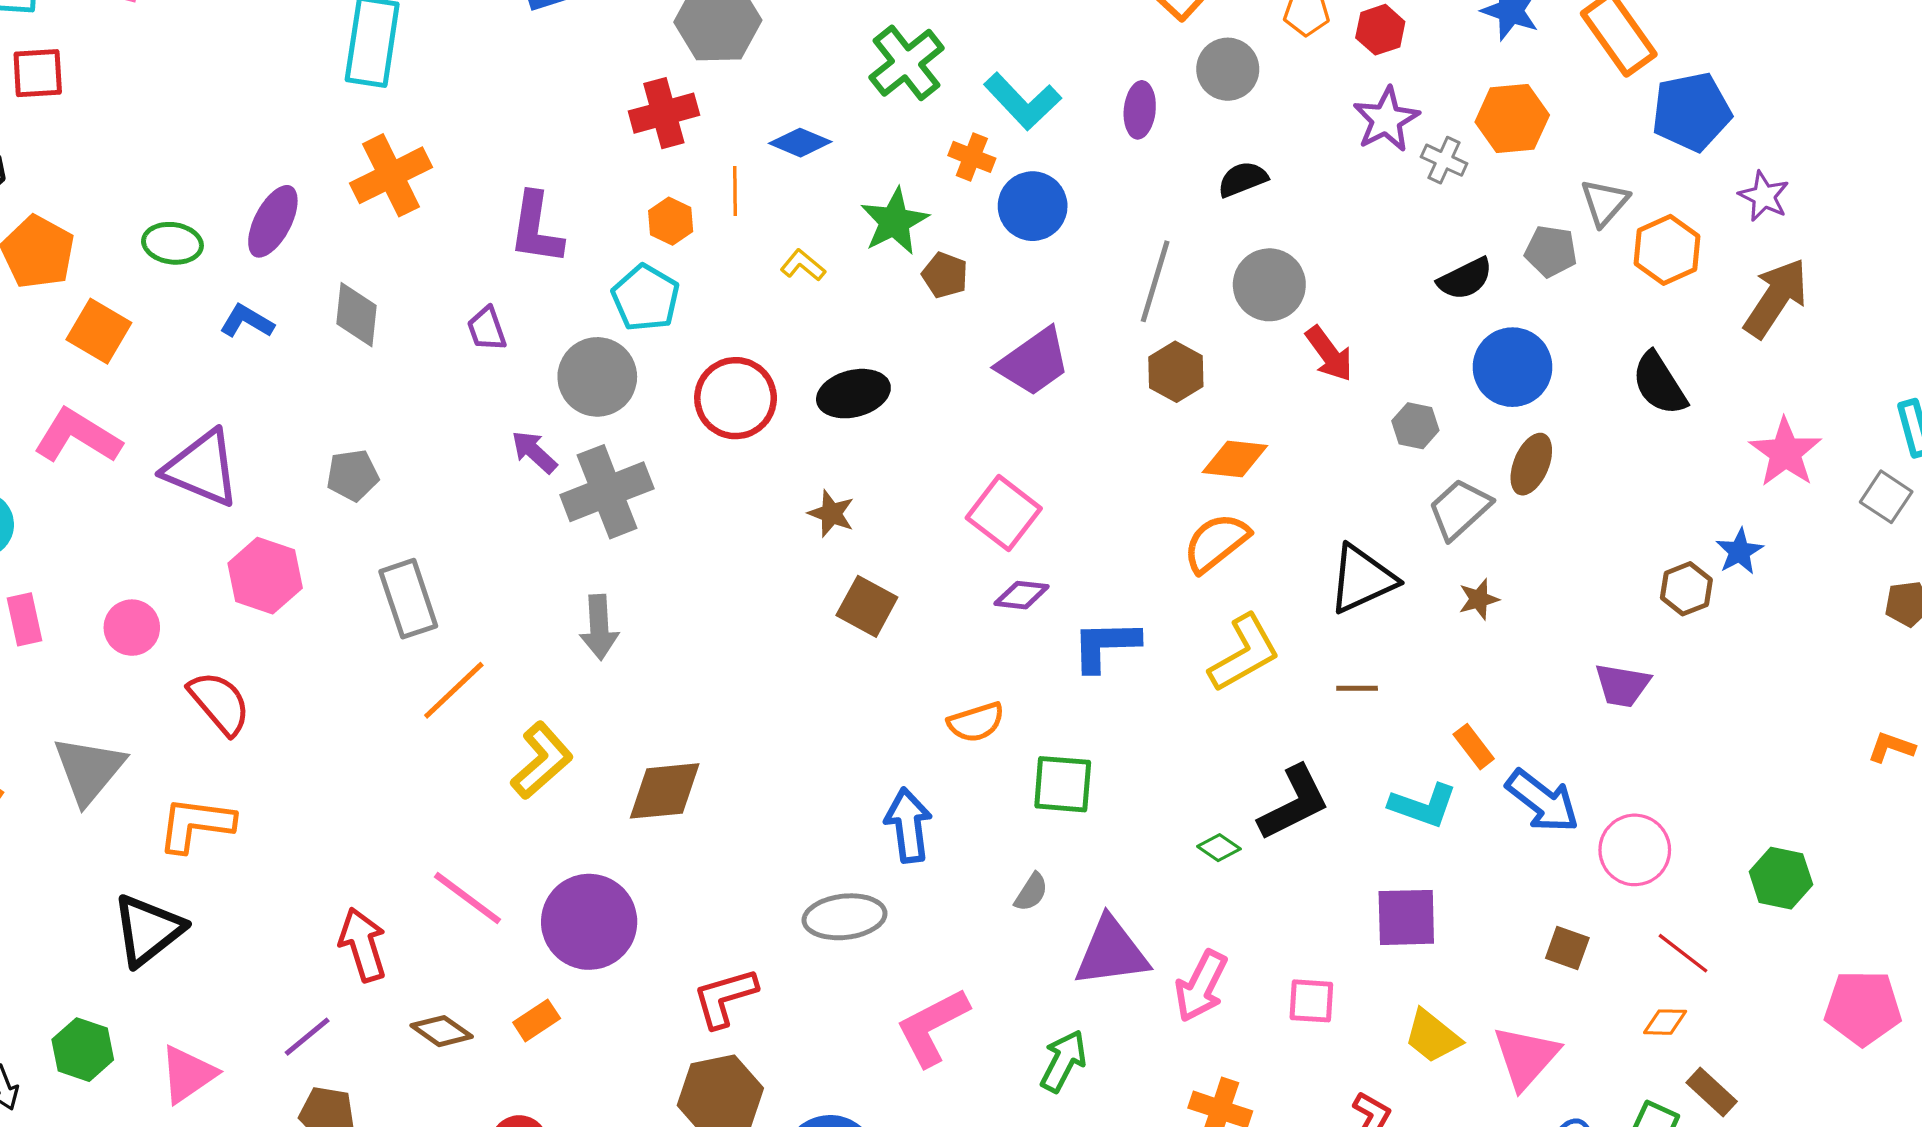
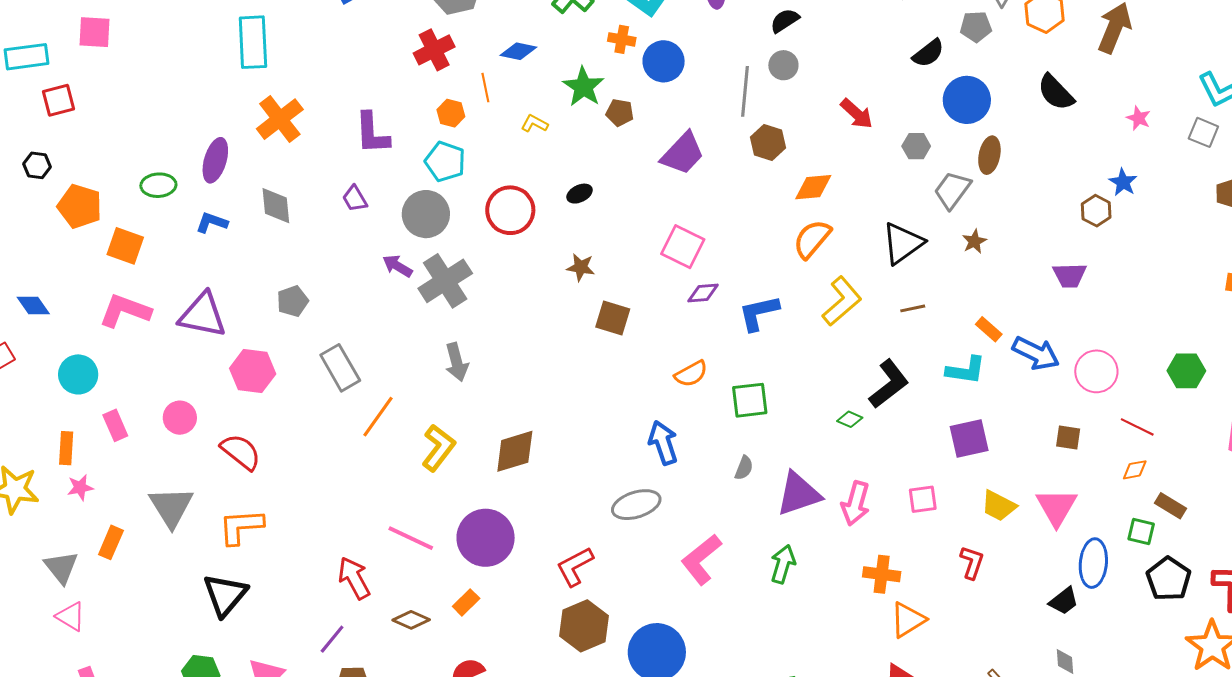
gray circle: (1269, 285) -> (783, 65), moved, size x0.7
black ellipse: (853, 394) -> (580, 194), size x0.6
pink star: (1785, 452) -> (1139, 118), size x0.6

